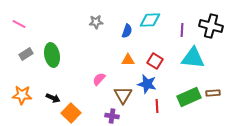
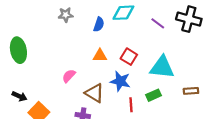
purple line: (182, 30) -> (158, 23), turned -56
cyan triangle: (193, 58) -> (162, 67), moved
brown triangle: (123, 95) -> (95, 93), turned -30
green rectangle: (189, 97) -> (153, 95), moved, size x0.6

